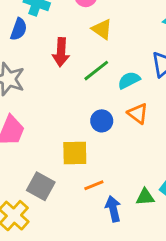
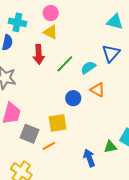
yellow triangle: (102, 29) -> (51, 32), moved
orange line: (94, 185) -> (49, 146), moved
gray square: (41, 186) -> (30, 134), moved

